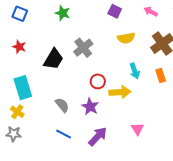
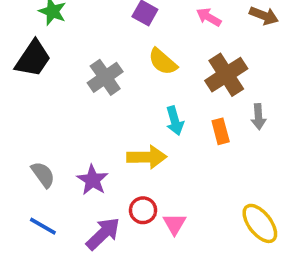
yellow semicircle: (126, 38) -> (163, 62), turned 48
gray cross: (83, 48) -> (105, 77), moved
black trapezoid: (53, 59) -> (33, 59), moved
red circle: (98, 81) -> (143, 210), moved

